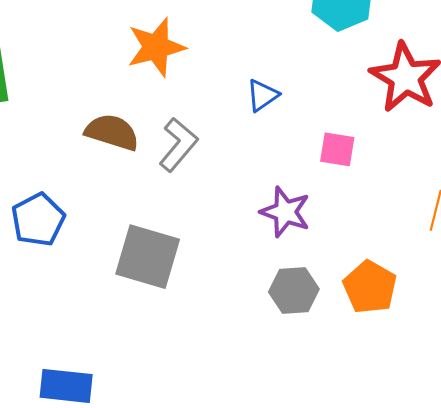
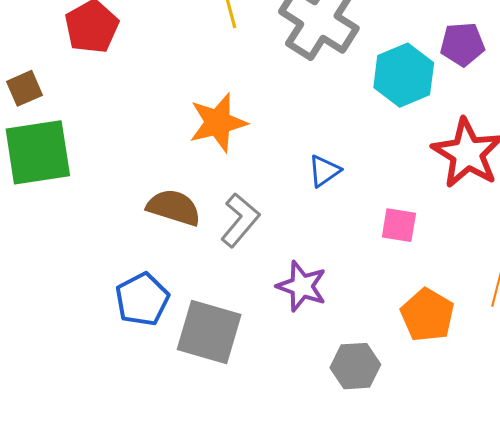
purple star: (285, 212) -> (302, 286), moved
blue pentagon: (38, 220) -> (142, 299), moved
orange pentagon: (370, 287) -> (427, 315), moved

